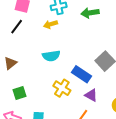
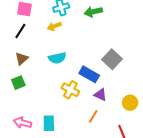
brown triangle: (10, 63) -> (22, 59), moved
green square: (19, 93) -> (18, 83), moved

